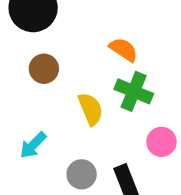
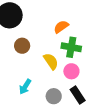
orange semicircle: (123, 50) -> (61, 27), turned -56
pink circle: (161, 142) -> (71, 71), moved

